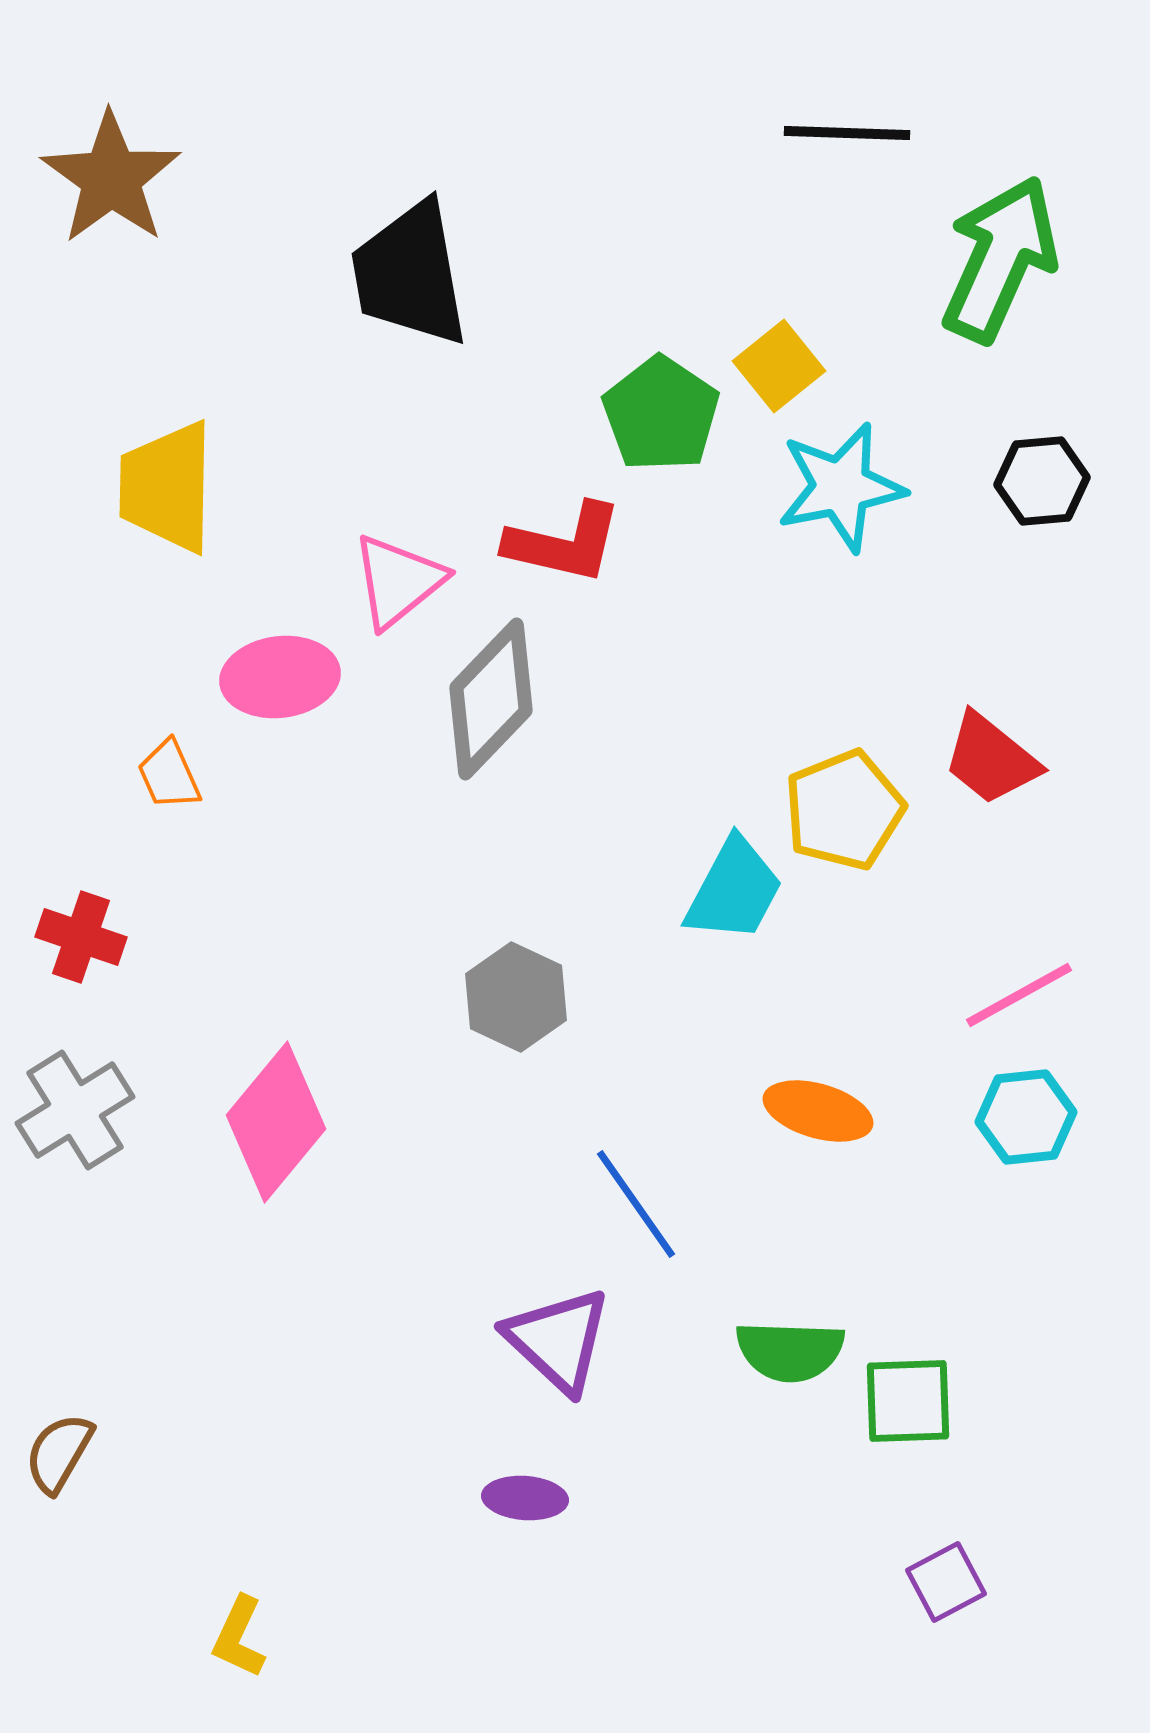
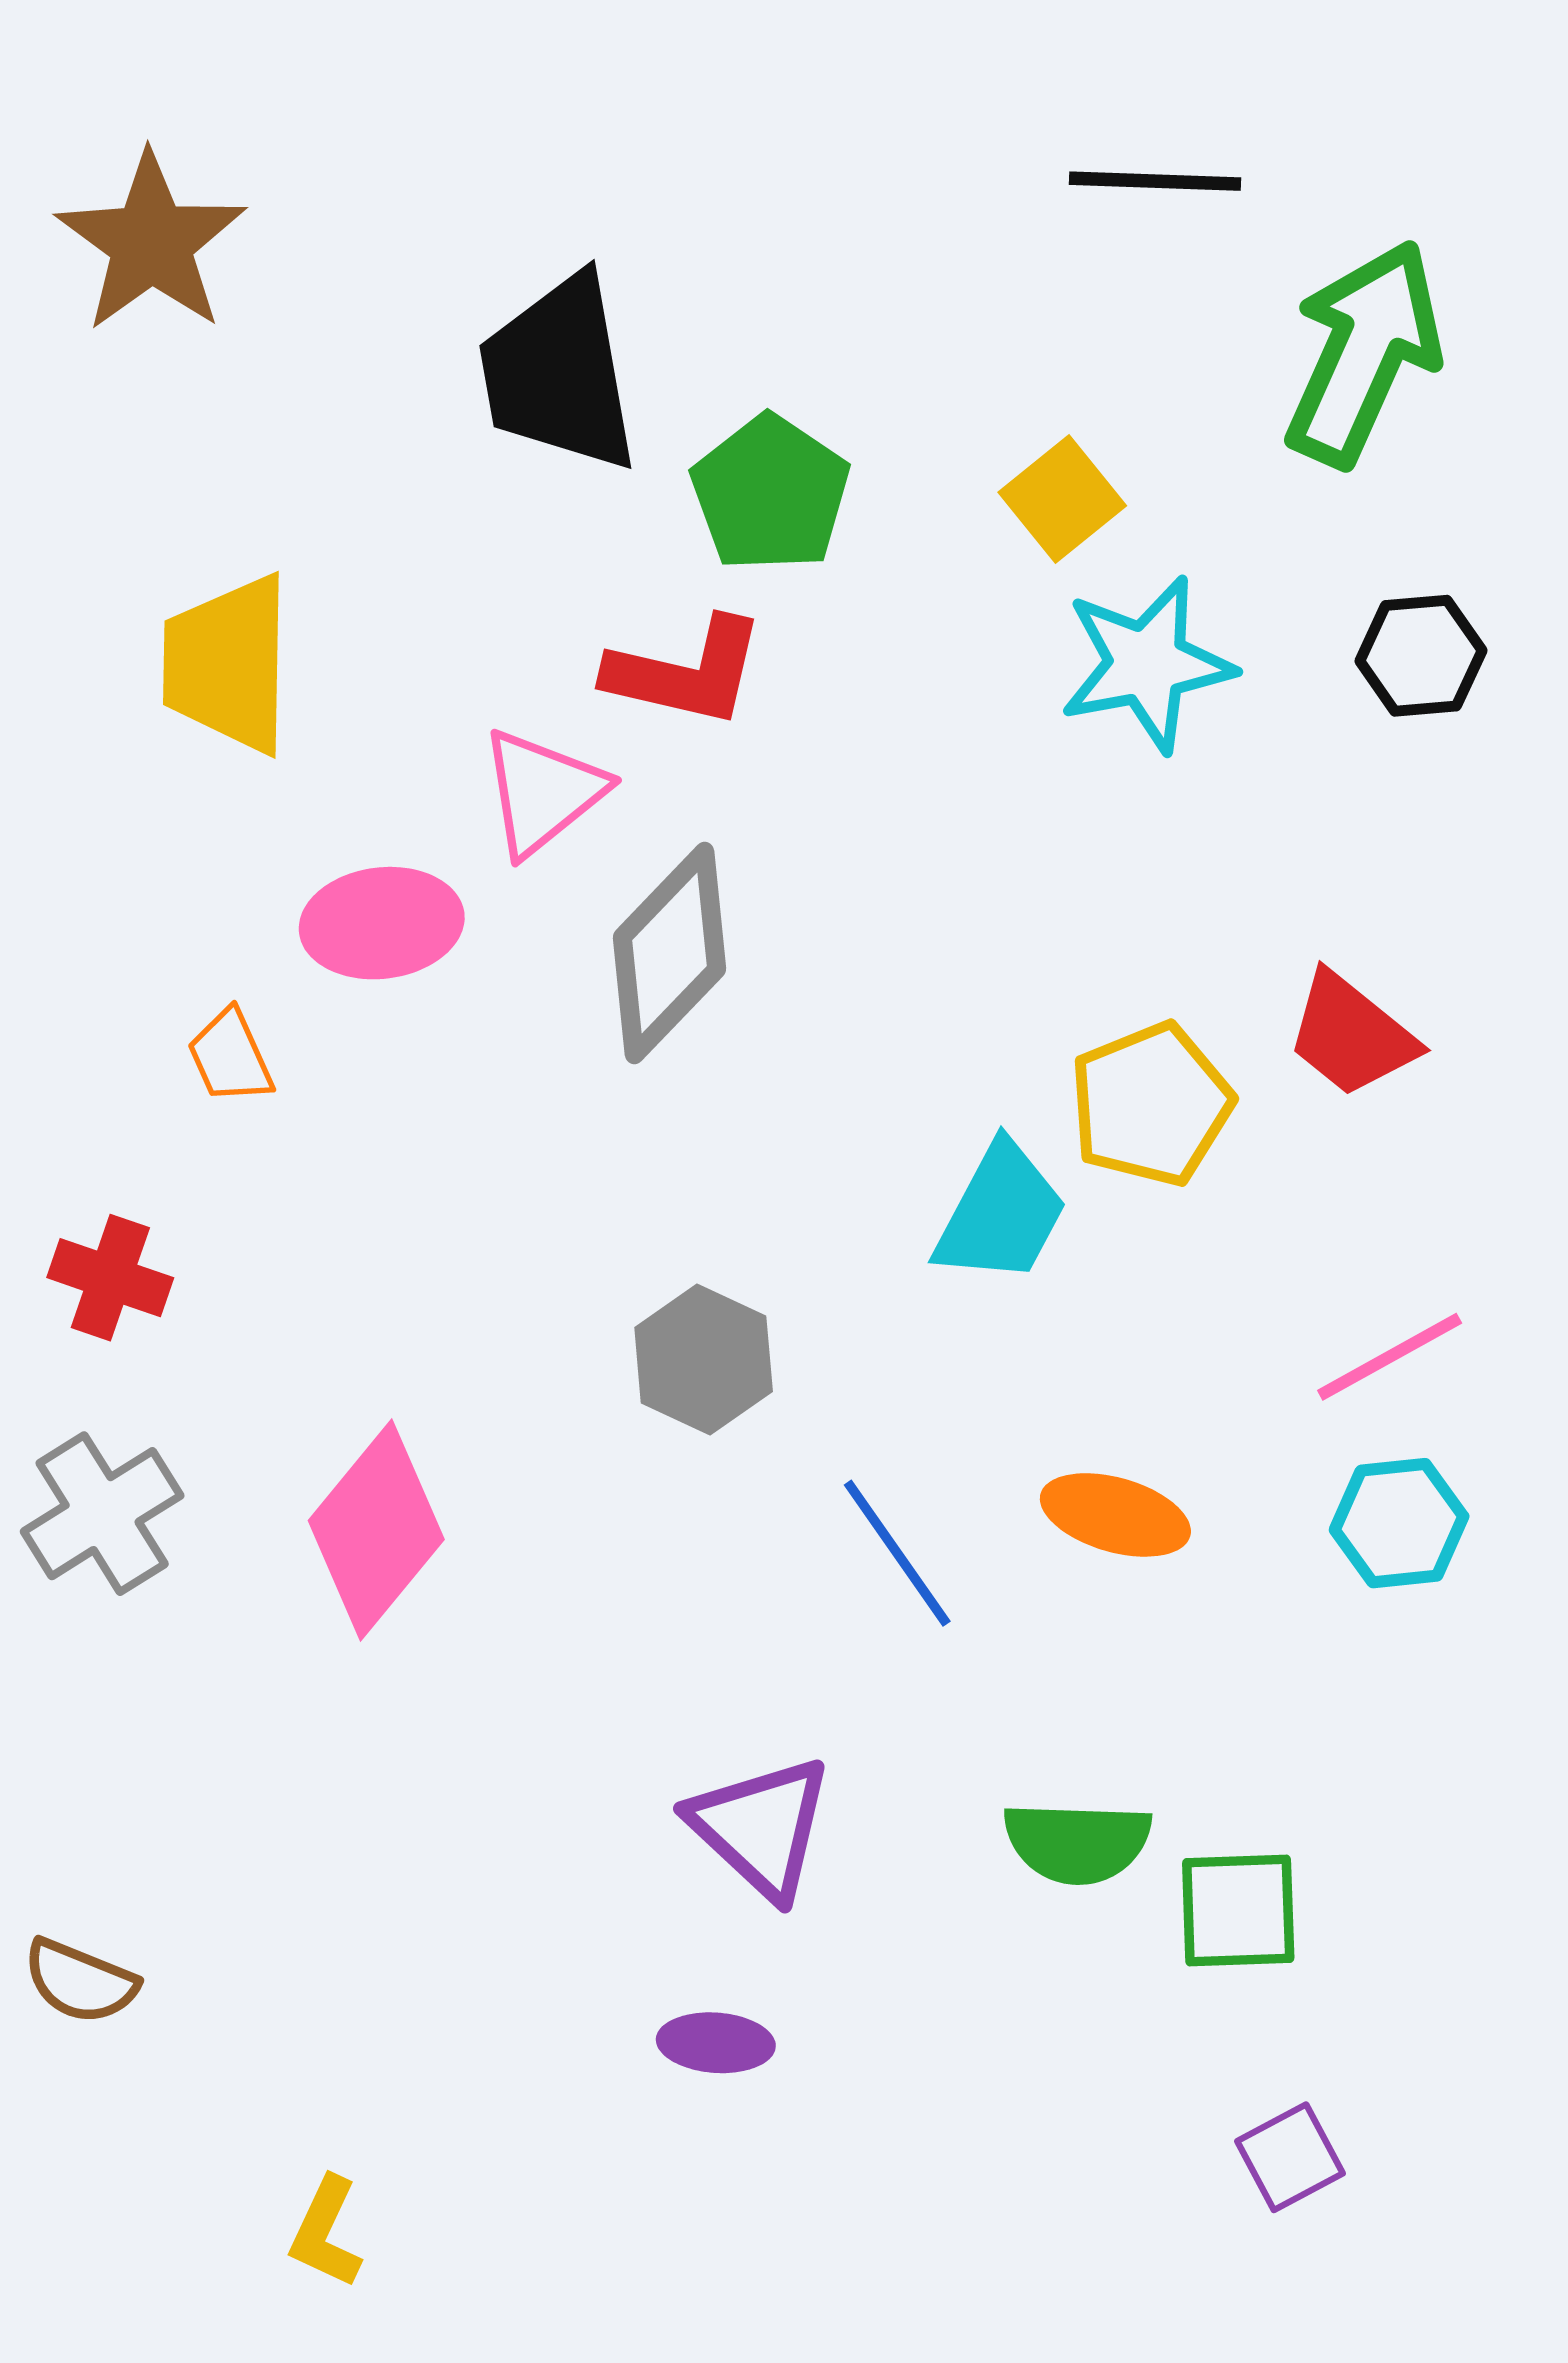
green pentagon: (661, 414) -> (770, 493), moved
red L-shape: (564, 543) -> (686, 672), moved
blue line: (636, 1204) -> (897, 1553), moved
brown semicircle: (59, 1453) -> (80, 1981), turned -98

